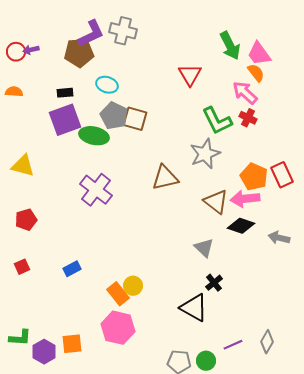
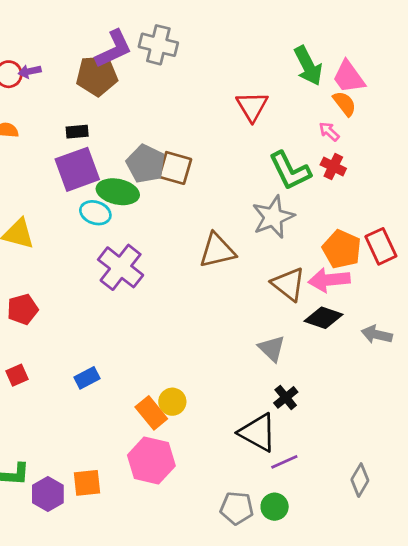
cyan ellipse: (107, 85) -> (95, 213), moved
pink arrow: (245, 93) -> (329, 132), size x0.6
purple line: (233, 345) -> (284, 462), moved

